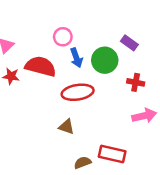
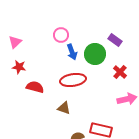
red semicircle: (41, 66) -> (35, 87), moved, size x0.7
red cross: (136, 82) -> (120, 72), turned 32

